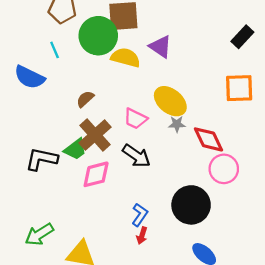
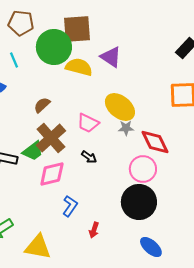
black arrow: (136, 156) -> (89, 157), size x0.6
pink circle: (224, 169) -> (143, 169), moved
blue L-shape: (140, 215) -> (70, 206), moved

